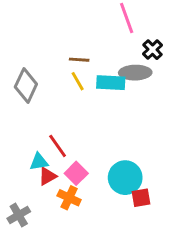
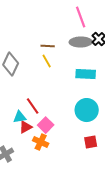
gray ellipse: (135, 73) -> (81, 42), moved
cyan rectangle: (111, 83) -> (86, 74), moved
cyan circle: (125, 178) -> (87, 110), moved

